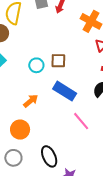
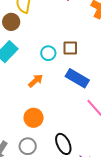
orange arrow: (31, 101) -> (36, 81), moved

